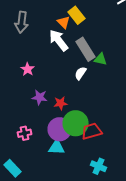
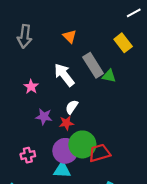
yellow rectangle: (77, 15) -> (123, 43), moved
white arrow: (59, 40) -> (64, 75), moved
white semicircle: (81, 73) -> (72, 107), moved

